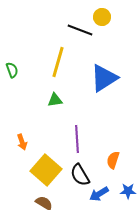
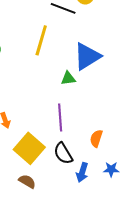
green triangle: (55, 100) -> (68, 78), moved
blue arrow: (99, 194) -> (82, 172), turned -42

